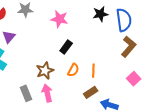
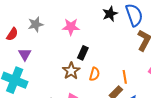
brown star: (45, 71) -> (71, 71), moved
orange line: (93, 71) -> (125, 77), moved

